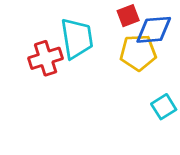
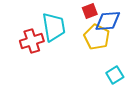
yellow pentagon: (138, 53) -> (97, 37), turned 30

